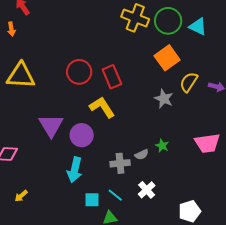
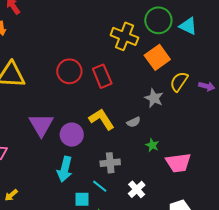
yellow cross: (135, 18) -> (124, 36), moved
yellow L-shape: (102, 107) -> (102, 119), moved
pink trapezoid: (207, 143) -> (178, 163), moved
gray semicircle: (142, 155) -> (134, 122), moved
cyan line: (115, 195) -> (100, 186), moved

